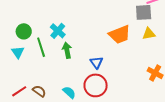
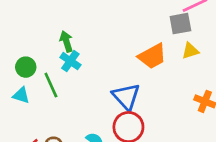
green arrow: (67, 50) -> (66, 41), moved
cyan triangle: (18, 52) -> (21, 95), turned -32
blue triangle: (96, 63) -> (126, 97), size x1.6

